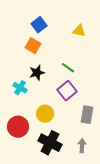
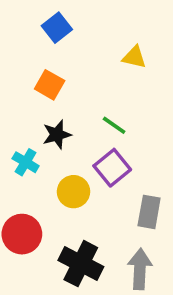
blue square: (39, 25) -> (57, 28), moved
yellow circle: (45, 114) -> (73, 192), moved
gray arrow: (82, 146) -> (140, 269), size x1.5

